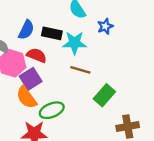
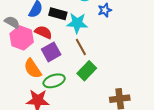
brown line: (80, 70) -> (81, 47), turned 42
purple square: (31, 79) -> (51, 52), moved
green rectangle: (104, 95) -> (87, 71), moved

